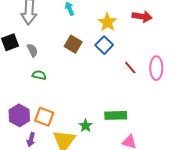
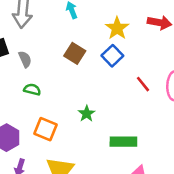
orange square: (44, 117) -> (45, 129), moved
green star: (86, 126) -> (87, 114), moved

